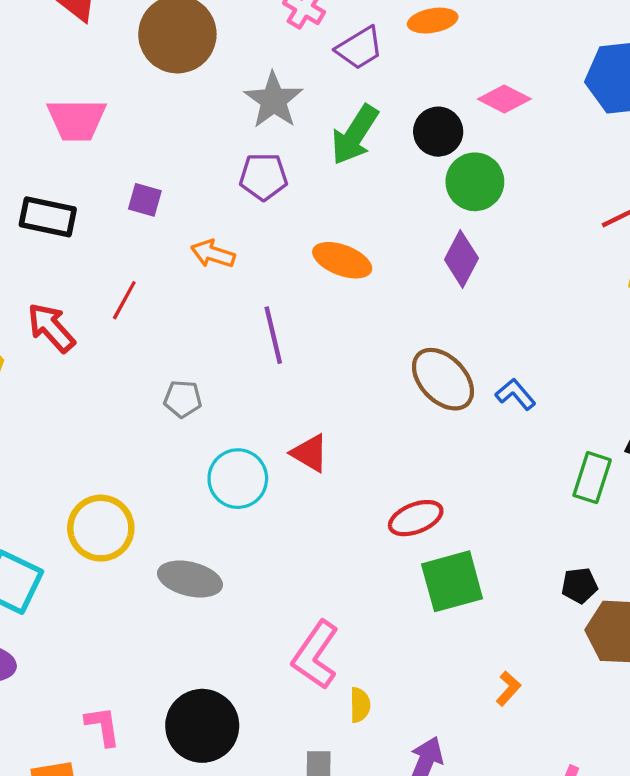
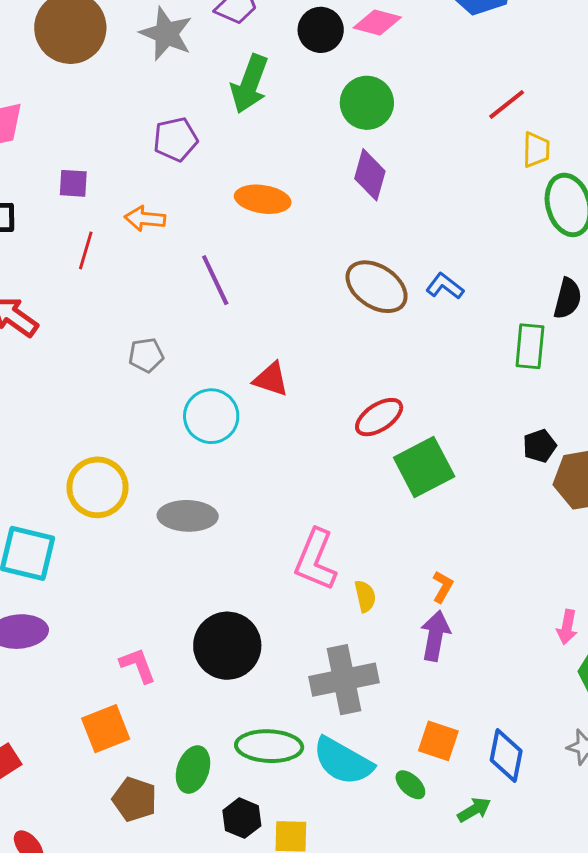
gray star: (274, 100) -> (166, 34), moved
black circle: (438, 132) -> (321, 30), moved
red line: (124, 300) -> (86, 250), moved
orange L-shape: (508, 689) -> (443, 587), moved

